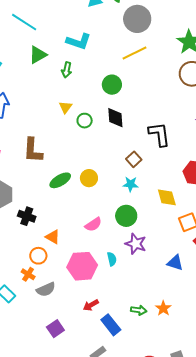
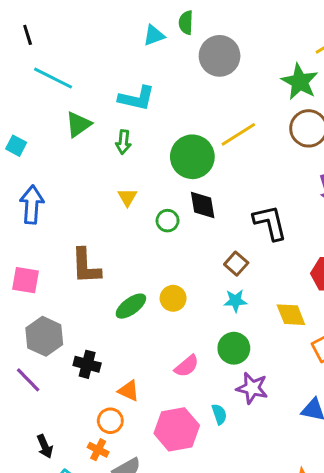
yellow line: (134, 53) -> (238, 134), moved
green circle: (112, 85) -> (192, 157), size x1.5
green circle: (85, 121) -> (168, 221), moved

